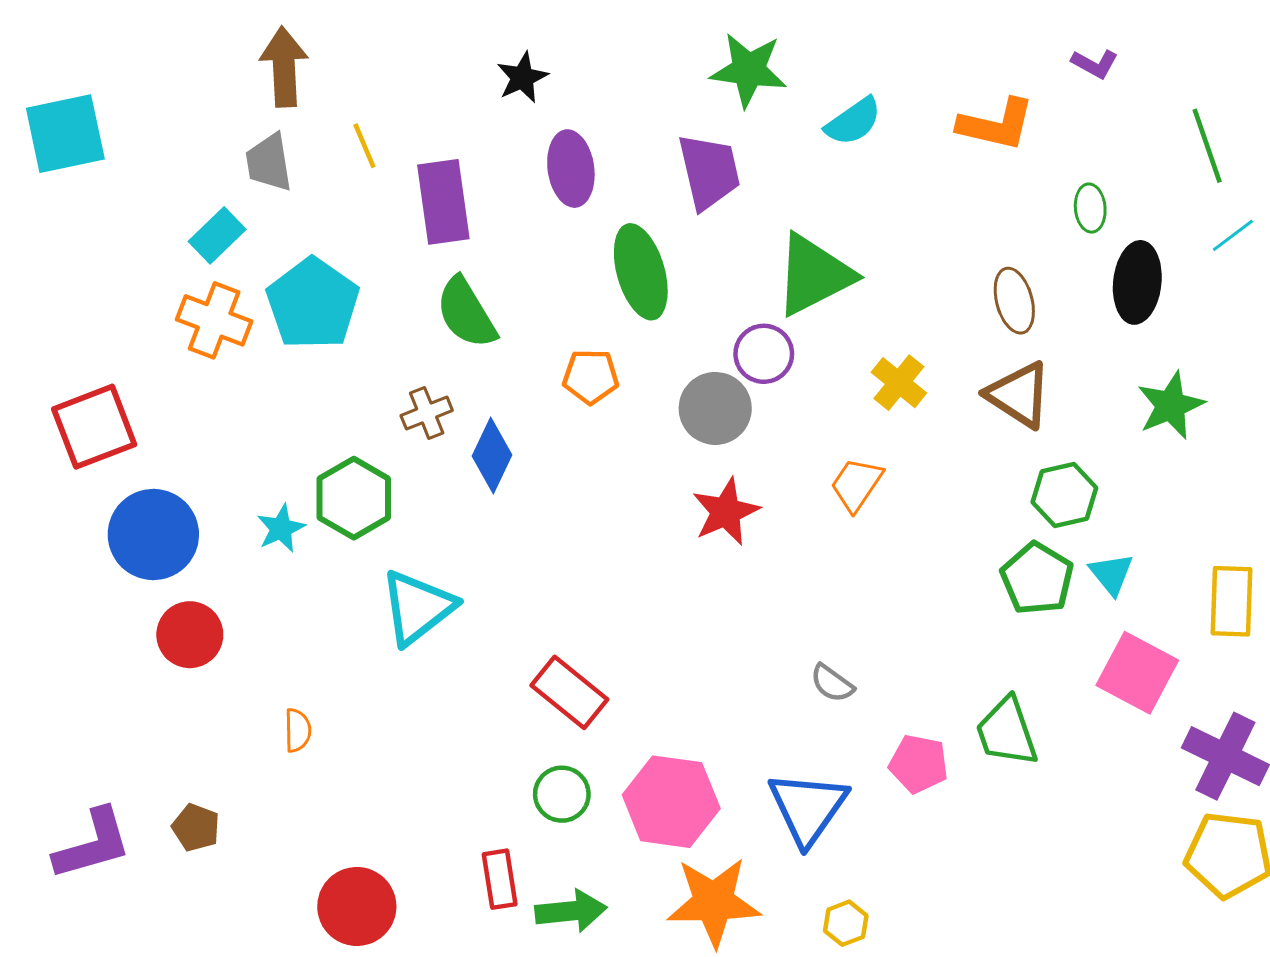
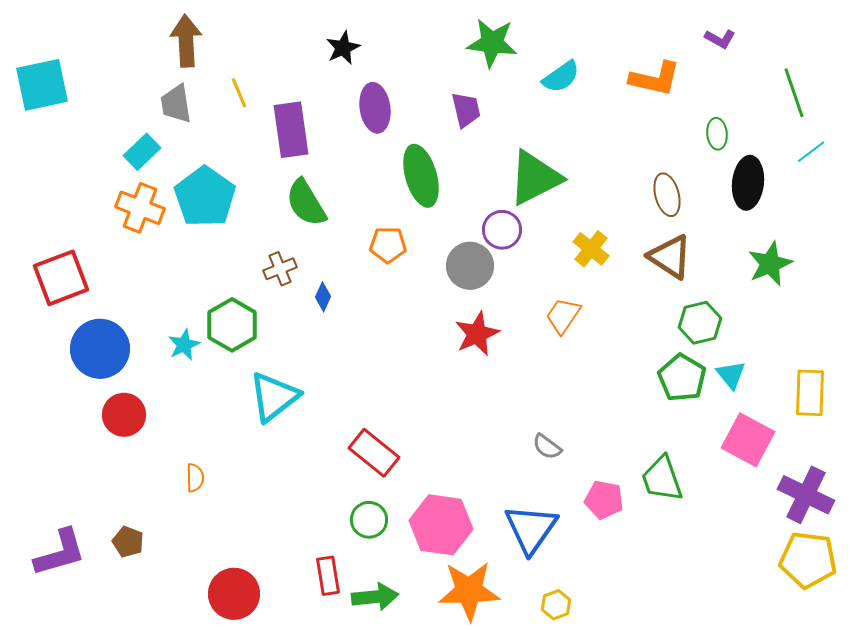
purple trapezoid: (709, 172) -> (466, 110), size x0.7
blue diamond: (492, 456) -> (323, 297), size x0.6

